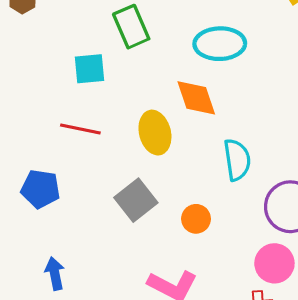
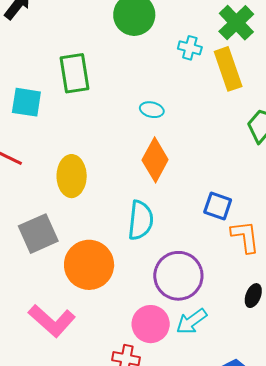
cyan ellipse: (220, 44) -> (152, 110), size x0.5
orange diamond: (196, 98) -> (155, 160), moved, turned 33
orange circle: (196, 219) -> (89, 265), size x1.8

